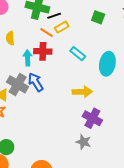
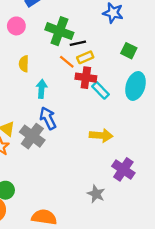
red cross: (43, 51) -> (86, 78), moved
cyan ellipse: (107, 64) -> (135, 86), moved
gray cross: (18, 84) -> (32, 136), moved
purple cross: (92, 118) -> (123, 169), moved

